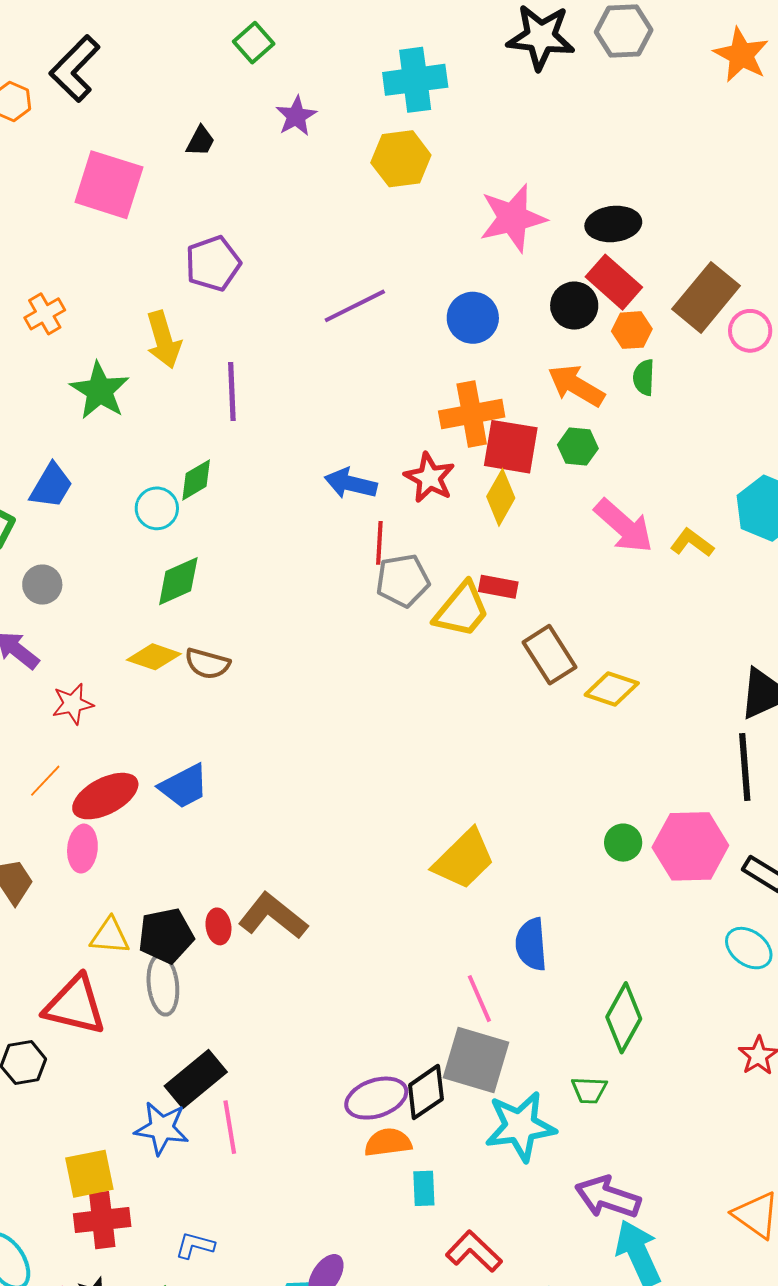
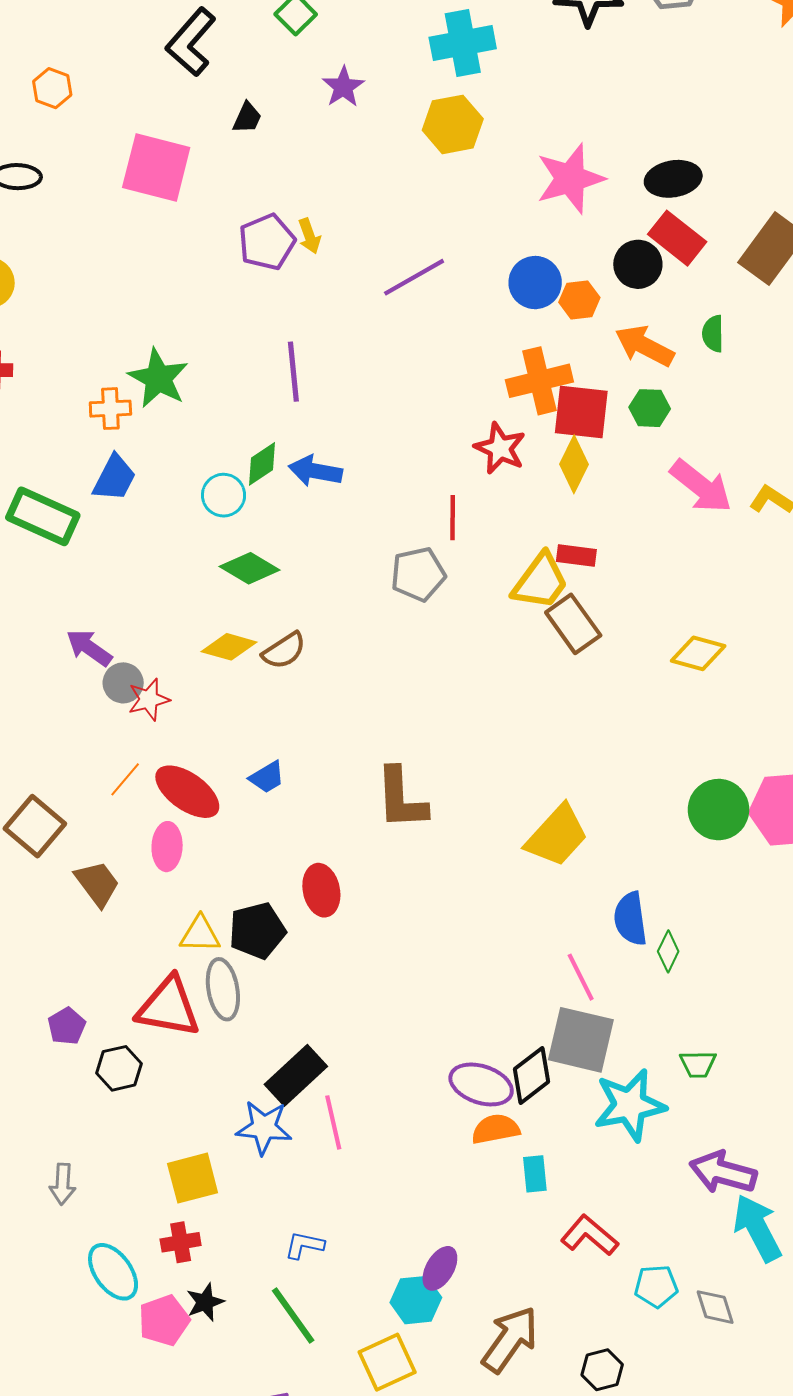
black L-shape: (75, 69) -> (191, 42), moved
orange cross: (45, 314) -> (110, 409), moved, turned 30
orange hexagon: (632, 330) -> (579, 300), moved
yellow arrow: (164, 340) -> (309, 236), moved, size x0.6
blue arrow: (351, 483) -> (315, 471), moved
gray pentagon: (403, 580) -> (418, 574), moved
green diamond: (178, 581) -> (250, 568), turned 58
gray circle: (42, 585) -> (123, 683), moved
brown rectangle: (550, 655) -> (573, 624), moved
brown semicircle: (207, 664) -> (284, 651), turned -45
blue trapezoid: (184, 786) -> (267, 777), size x0.7
red ellipse: (105, 796) -> (187, 792), turned 66
green circle: (623, 843) -> (718, 810), size x1.6
brown L-shape: (273, 916) -> (401, 798), moved, turned -128
red ellipse: (218, 926) -> (321, 890), moved, size x1.4
gray ellipse: (163, 985) -> (223, 989), moved
green diamond: (624, 1018) -> (668, 951), moved, size x0.6
purple ellipse: (376, 1098) -> (481, 1084), turned 40
red cross: (102, 1220) -> (181, 1242), moved, size x0.7

